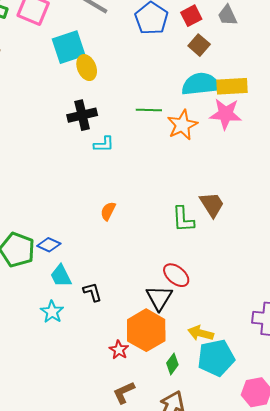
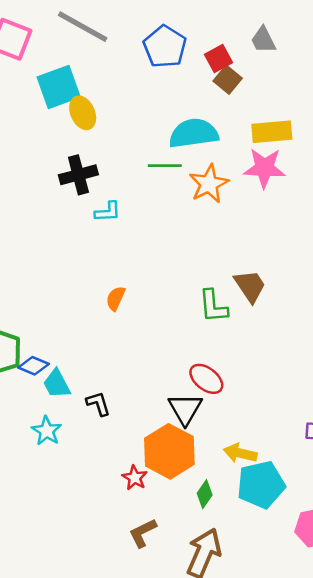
red square: (191, 16) -> (219, 59), moved
cyan semicircle: (201, 84) -> (194, 133), moved
blue diamond: (49, 245) -> (34, 366), moved

